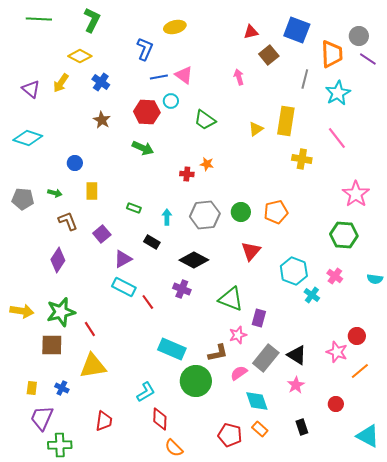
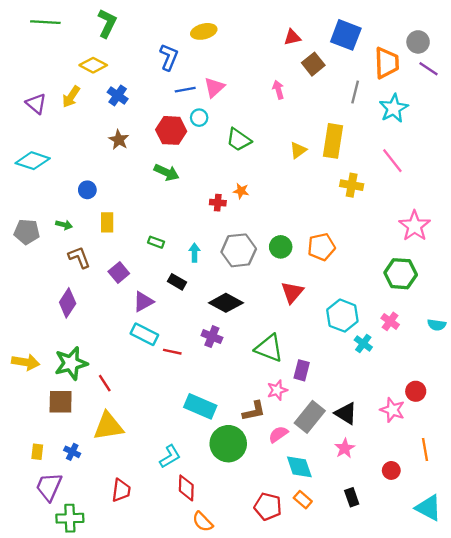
pink triangle: (184, 75) -> (214, 87), turned 42
red line: (148, 302) -> (172, 352), turned -42
orange line: (360, 371) -> (425, 449), moved, turned -60

